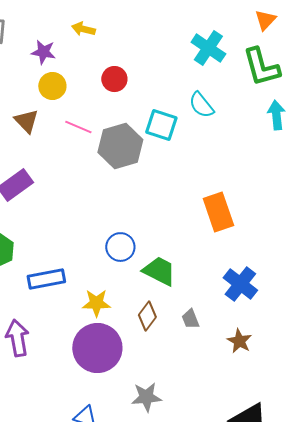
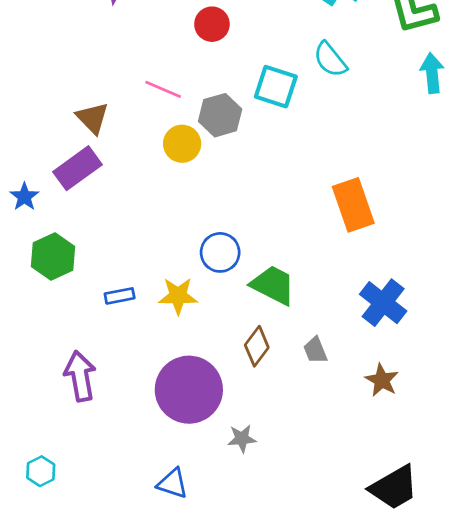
yellow circle: (52, 86) -> (182, 144), moved
brown triangle: (26, 121) -> (92, 118), moved
gray hexagon: (120, 146) -> (220, 115), size x0.7
blue rectangle: (46, 279) -> (120, 296), size x0.6
yellow star: (96, 303) -> (178, 296), moved
gray star: (146, 397) -> (242, 439), moved, size x0.7

